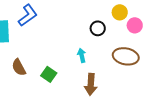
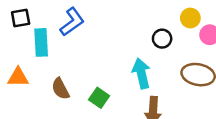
cyan arrow: (82, 55) -> (141, 73), size x1.6

